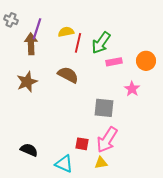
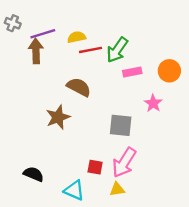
purple line: (37, 29) -> (43, 34), turned 55
red line: (78, 43) -> (90, 50), turned 66
brown star: (27, 82) -> (58, 117), moved

